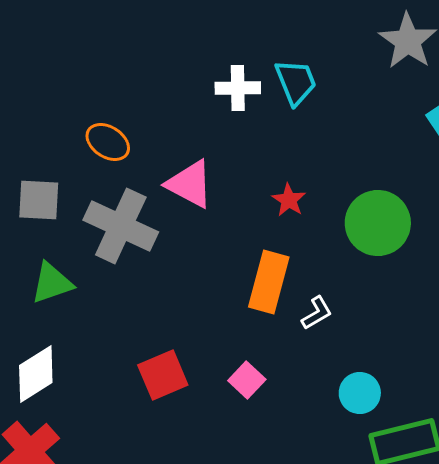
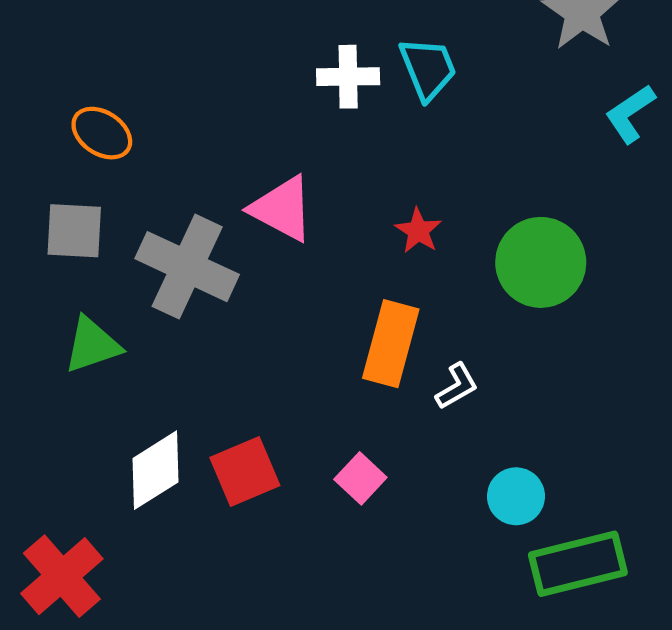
orange ellipse: (108, 142) -> (102, 133), moved
white diamond: (36, 374) -> (155, 470), moved

